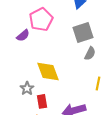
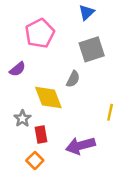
purple semicircle: (23, 35) -> (18, 69), moved
gray semicircle: (90, 53) -> (73, 79), moved

